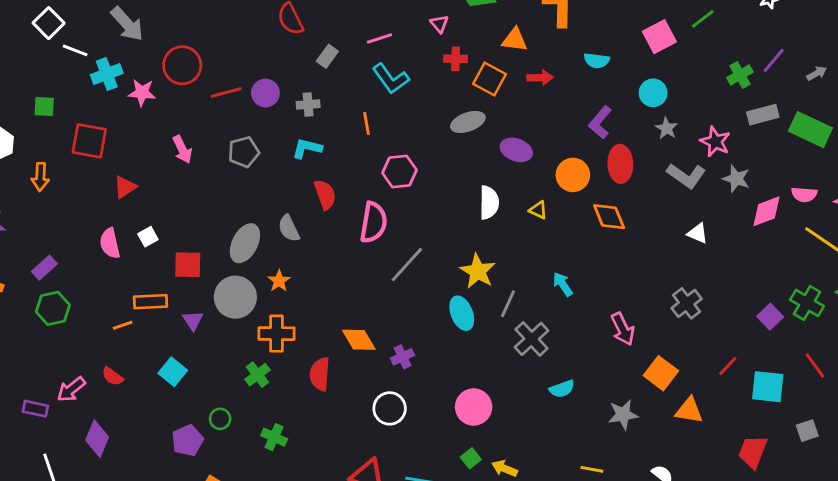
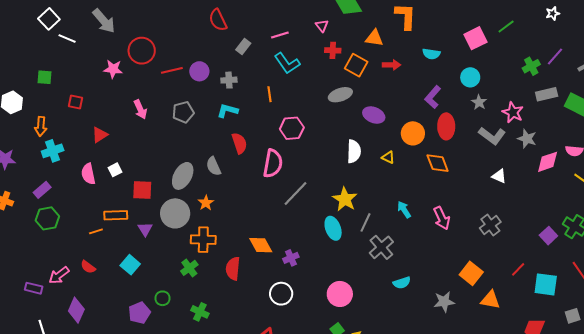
cyan cross: (107, 74) -> (53, 151), moved
red square: (89, 141) -> (76, 102), size x0.6
pink arrow: (623, 329) -> (442, 218), moved

